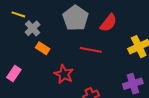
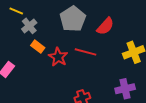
red star: (64, 74) -> (58, 57), moved

